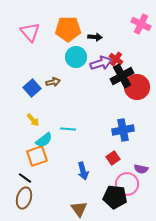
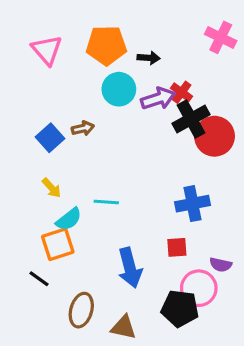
red square: (113, 158) -> (177, 247), turned 32
blue arrow: (83, 171) -> (130, 268), size x1.4
brown ellipse: (24, 198) -> (81, 310), moved
brown triangle: (79, 209) -> (124, 327), turned -42

